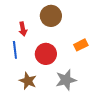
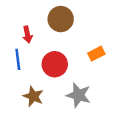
gray star: (66, 80) -> (79, 95), turned 30

